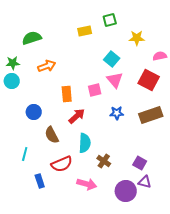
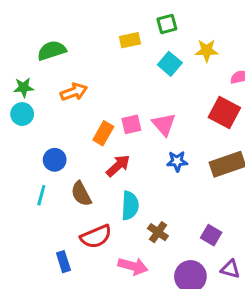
cyan square: (112, 59) -> (170, 64), moved
pink triangle: (115, 80) -> (164, 124), moved
pink square: (95, 90) -> (131, 124), moved
orange rectangle: (67, 94) -> (103, 133), turned 35
cyan line: (25, 154) -> (41, 195), moved
purple triangle: (145, 182) -> (230, 269), moved

